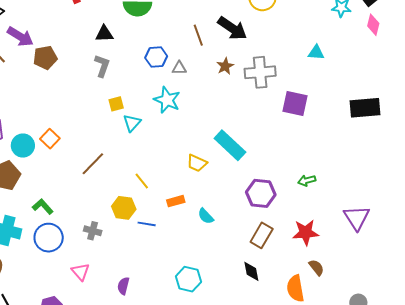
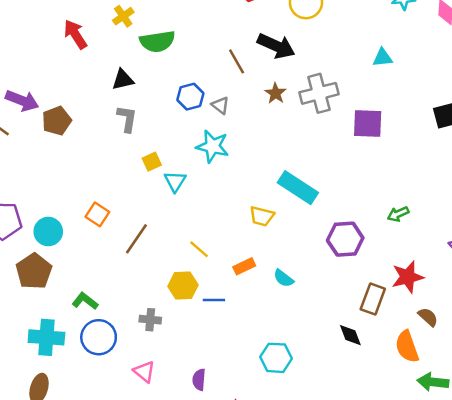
gray triangle: (179, 68) -> (220, 105), turned 49
orange square: (50, 139) -> (97, 214), moved
brown rectangle: (262, 235) -> (373, 299), moved

